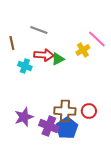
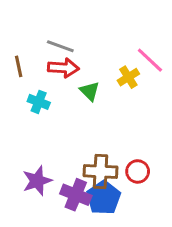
red arrow: (44, 55) -> (63, 68), moved
green triangle: (58, 59) -> (90, 91), turned -48

